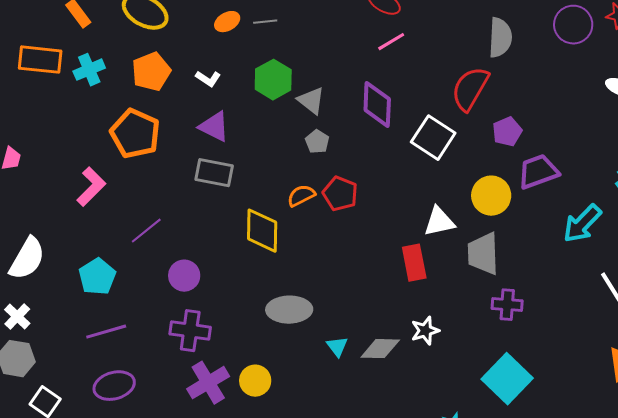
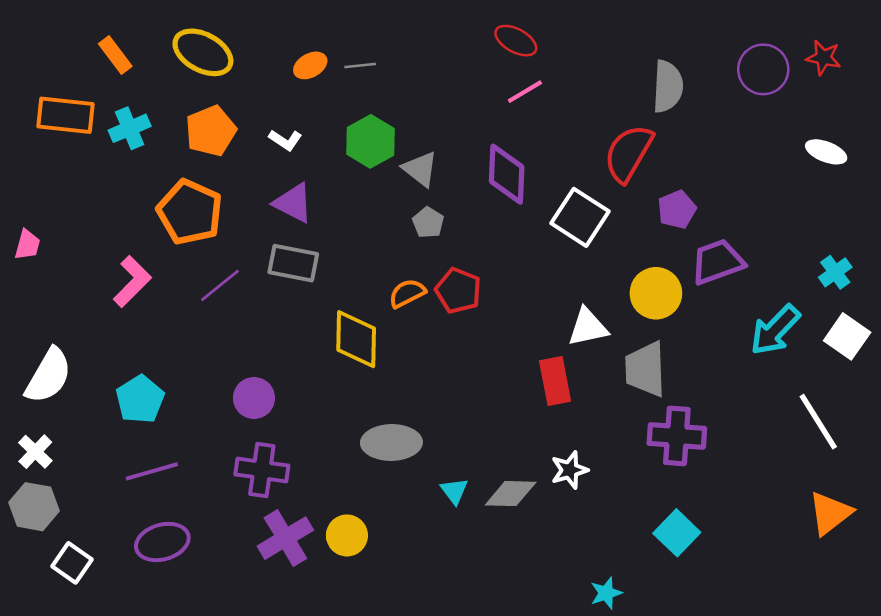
purple line: (146, 231) -> (220, 285), moved
purple cross: (507, 305) -> (677, 436), size x1.4
cyan square: (507, 379) -> (677, 533), size x0.7

